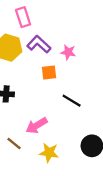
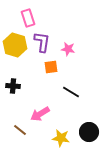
purple L-shape: (39, 44) -> (42, 42), turned 55
yellow star: (49, 153) -> (61, 138), moved

